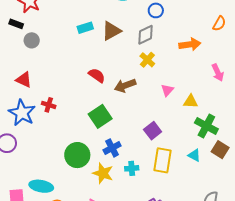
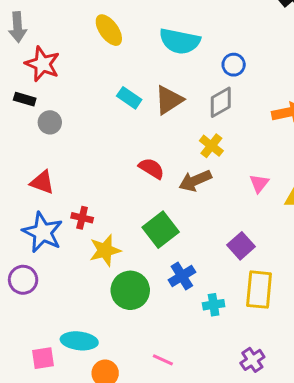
cyan rectangle: (85, 28) -> (129, 98), turned 56
yellow cross: (147, 60) -> (211, 146), moved
yellow star: (103, 173) -> (105, 250), moved, turned -30

